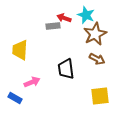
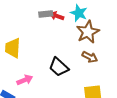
gray rectangle: (53, 26) -> (46, 14), moved
black trapezoid: (66, 69) -> (59, 67), turned -40

